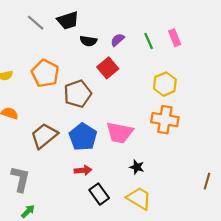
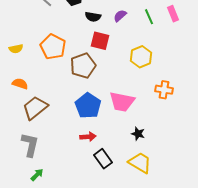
red square: (108, 68) -> (100, 41), moved, turned -36
yellow hexagon: (165, 84) -> (141, 57), moved
orange cross: (165, 120) -> (164, 90), size x0.7
brown trapezoid: (44, 136) -> (35, 108), moved

